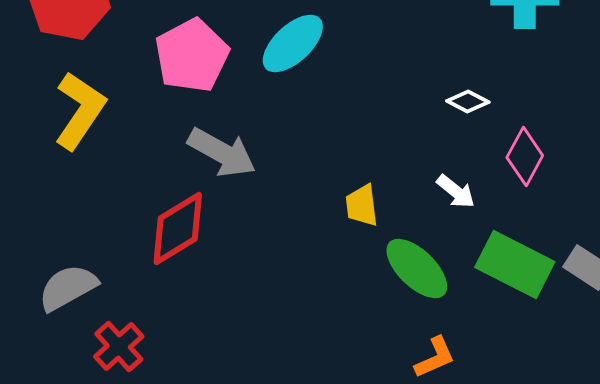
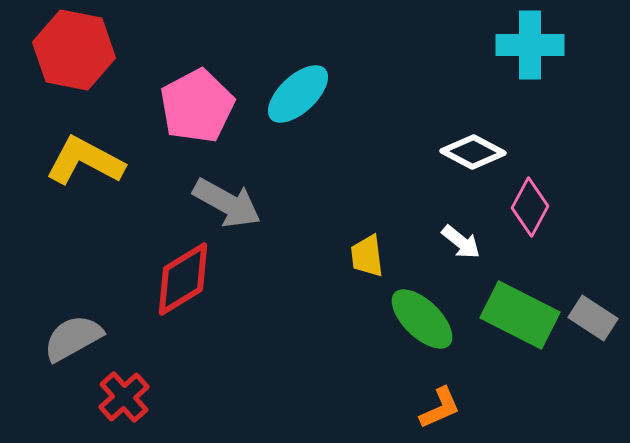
white diamond: (468, 102) -> (473, 152), size x1.5
yellow L-shape: (80, 110) -> (85, 161), turned -96

